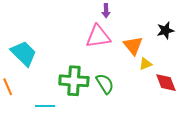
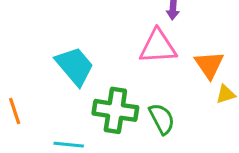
cyan trapezoid: (24, 53) -> (75, 66), moved

